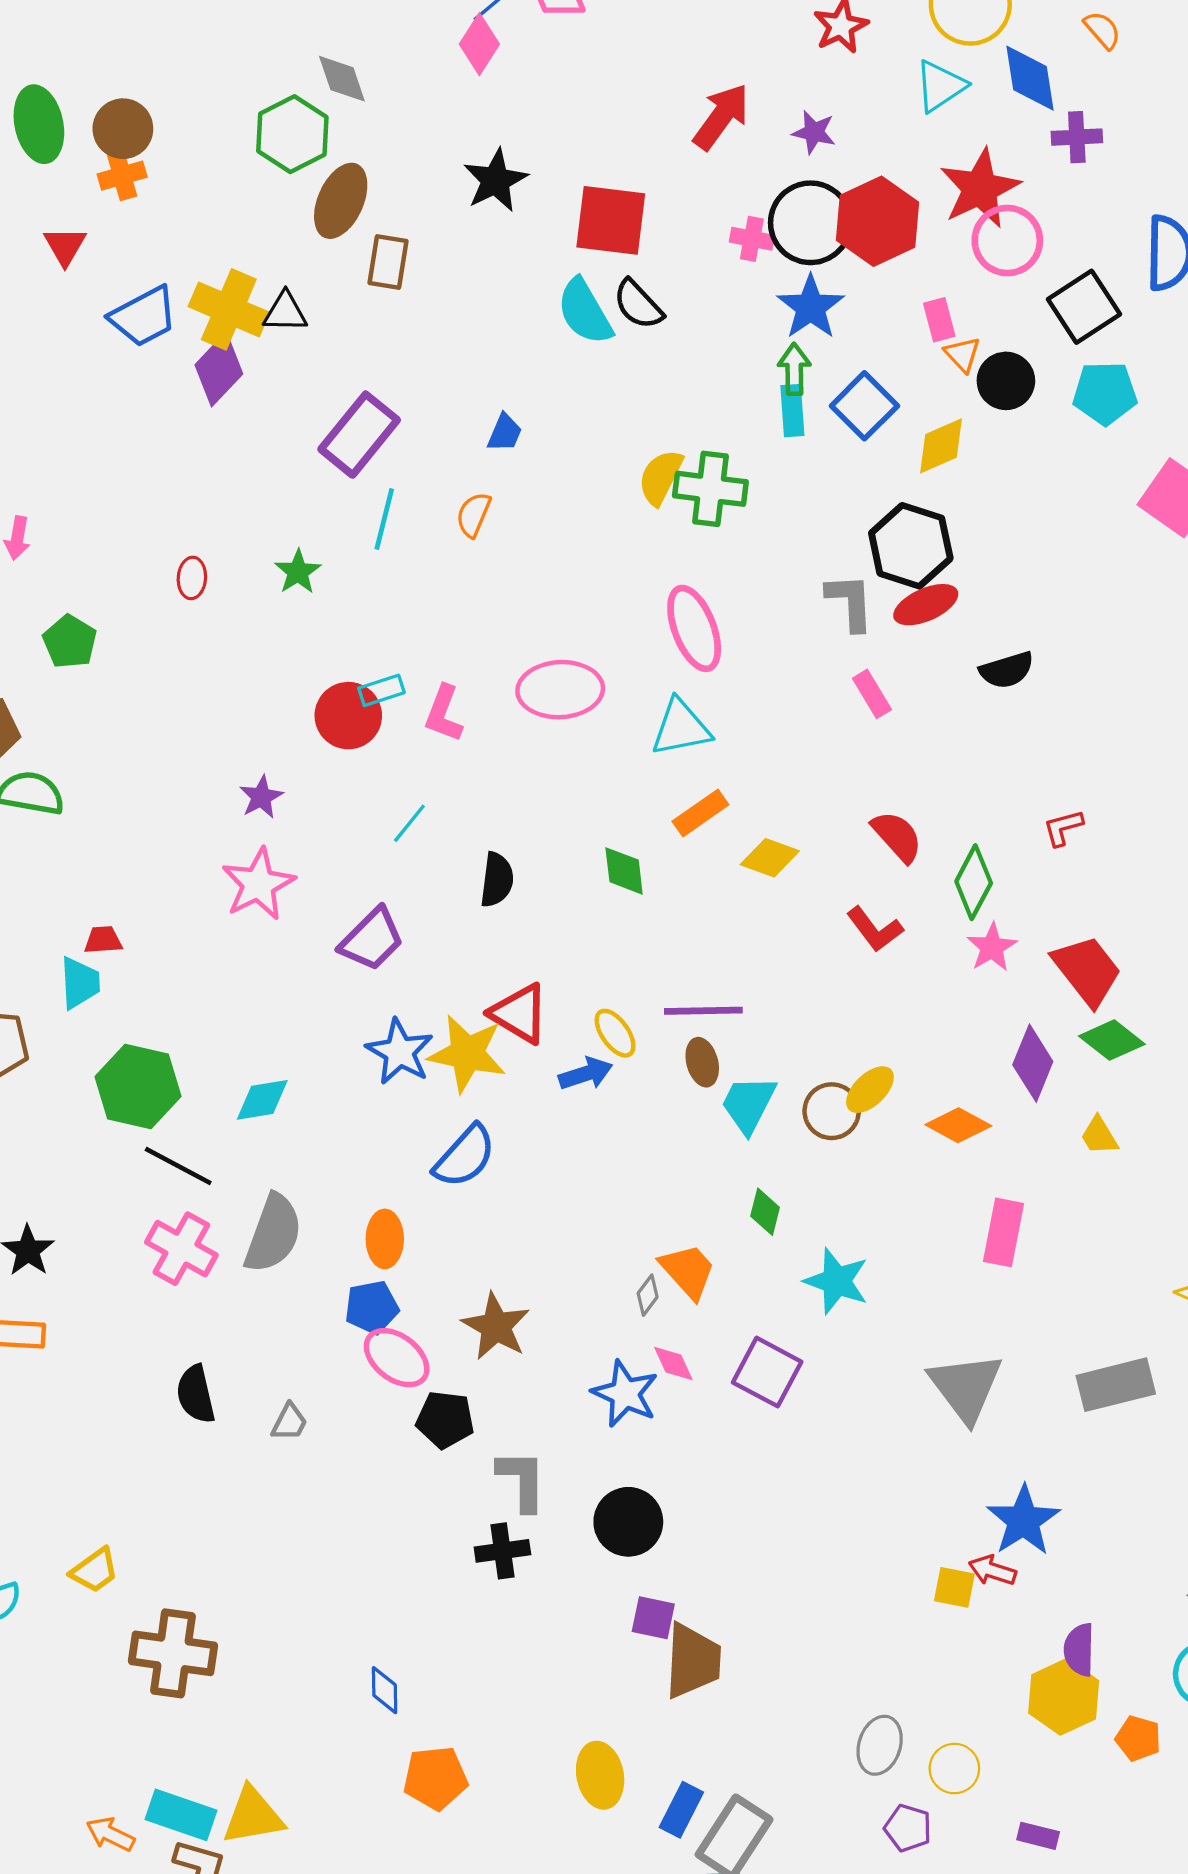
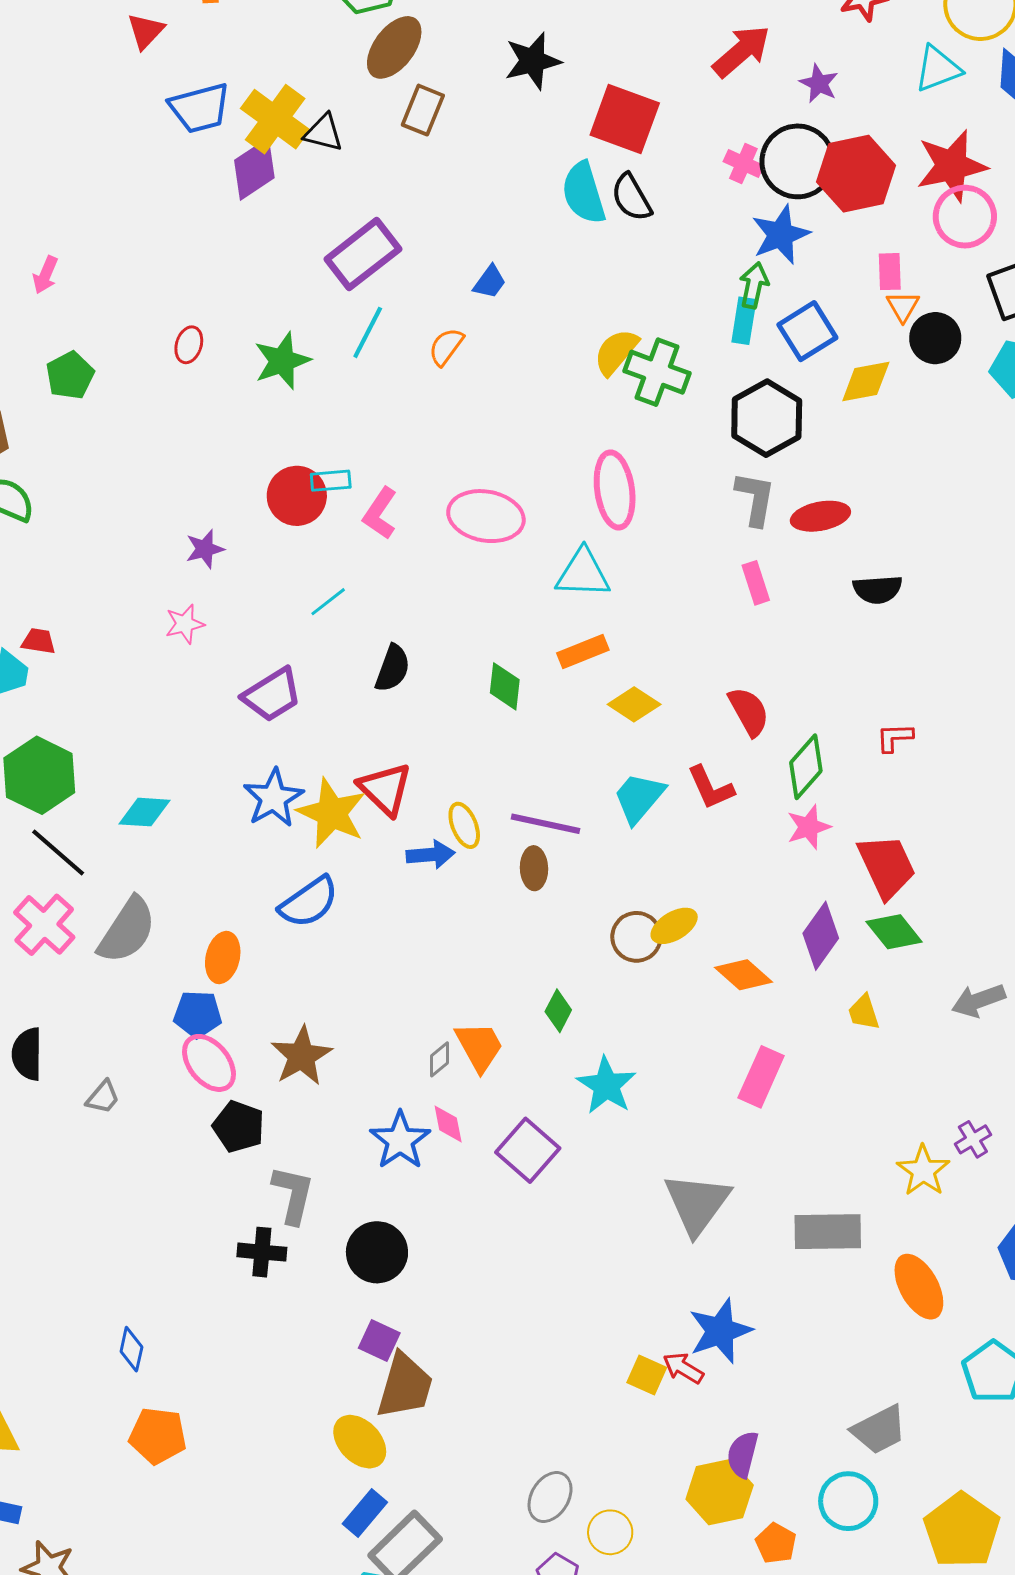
black hexagon: (911, 546) -> (767, 418), moved
green star: (298, 572) -> (282, 361), size x1.4
pink star: (258, 884) -> (185, 624), size x0.6
cyan trapezoid: (748, 1104) -> (639, 798), moved
yellow ellipse: (600, 1775) -> (360, 1442), moved, turned -46

